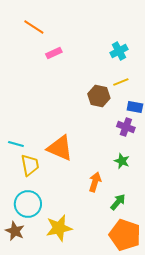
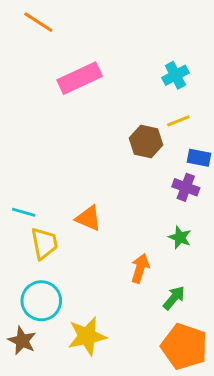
orange line: (34, 27) -> (38, 22), moved
pink rectangle: (54, 53) -> (80, 78), size x1.8
orange triangle: (60, 148) -> (88, 218), size x0.7

